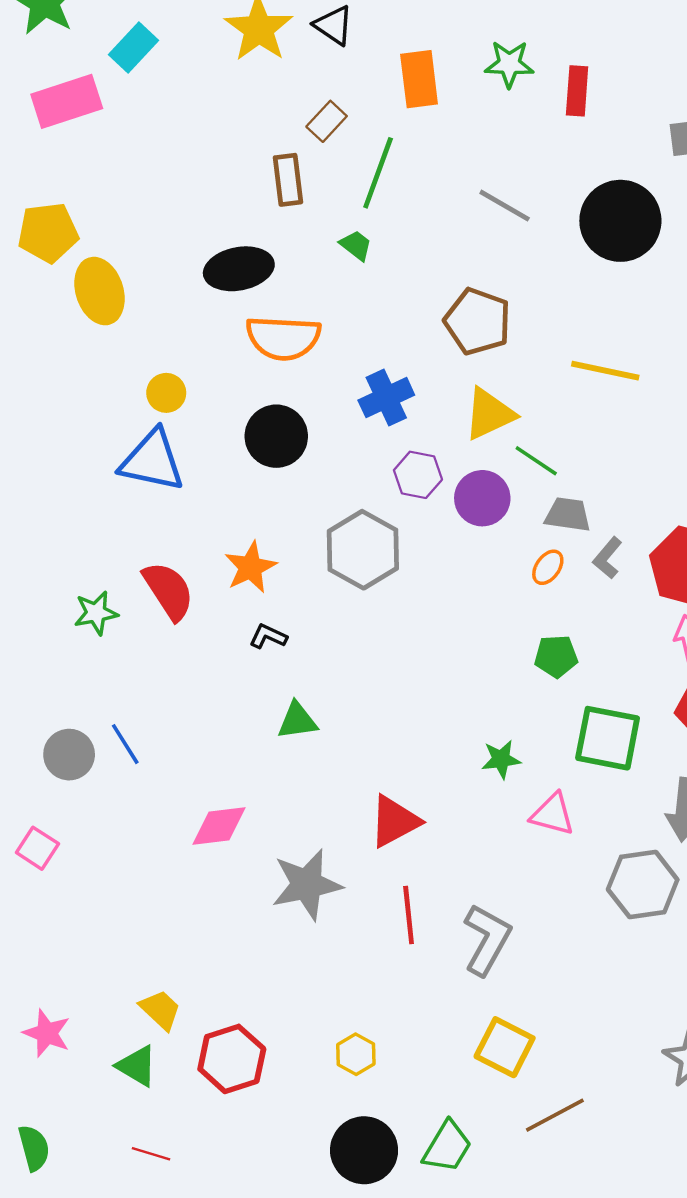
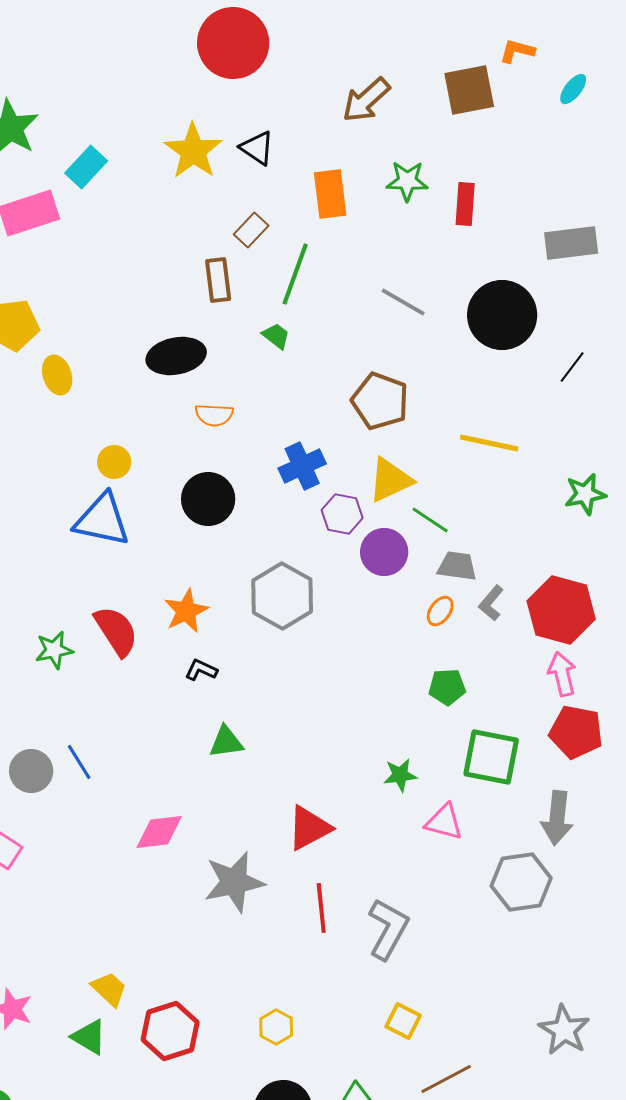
yellow ellipse: (100, 291) -> (57, 375), size x0.7
orange semicircle: (283, 338) -> (214, 415), size x0.6
purple hexagon: (418, 475) -> (342, 514), moved
yellow square: (505, 1047) -> (403, 1021), size x0.7

